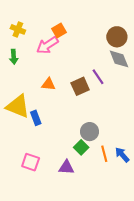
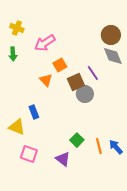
orange square: (59, 30) -> (60, 65), moved
orange triangle: (48, 84) -> (46, 80), turned 40
yellow triangle: (18, 106) -> (17, 127), moved, size x0.7
gray circle: (90, 132) -> (85, 94), moved
purple triangle: (66, 167) -> (63, 159), turned 35

